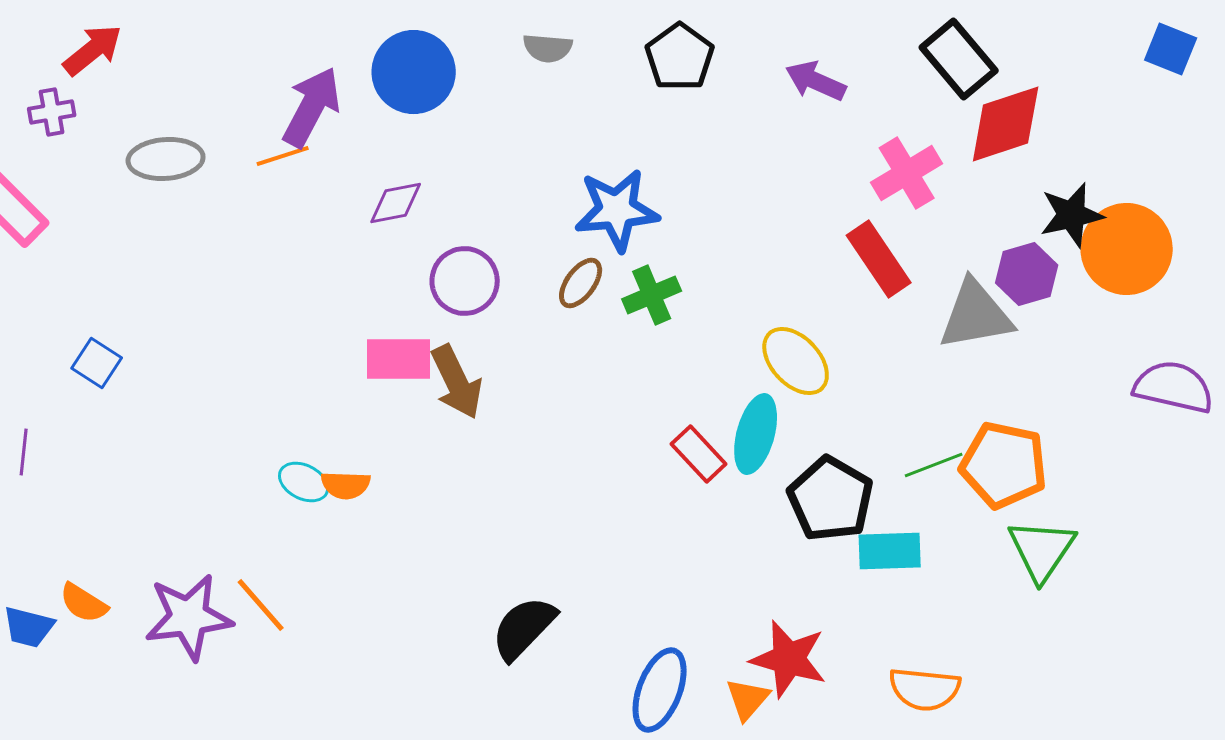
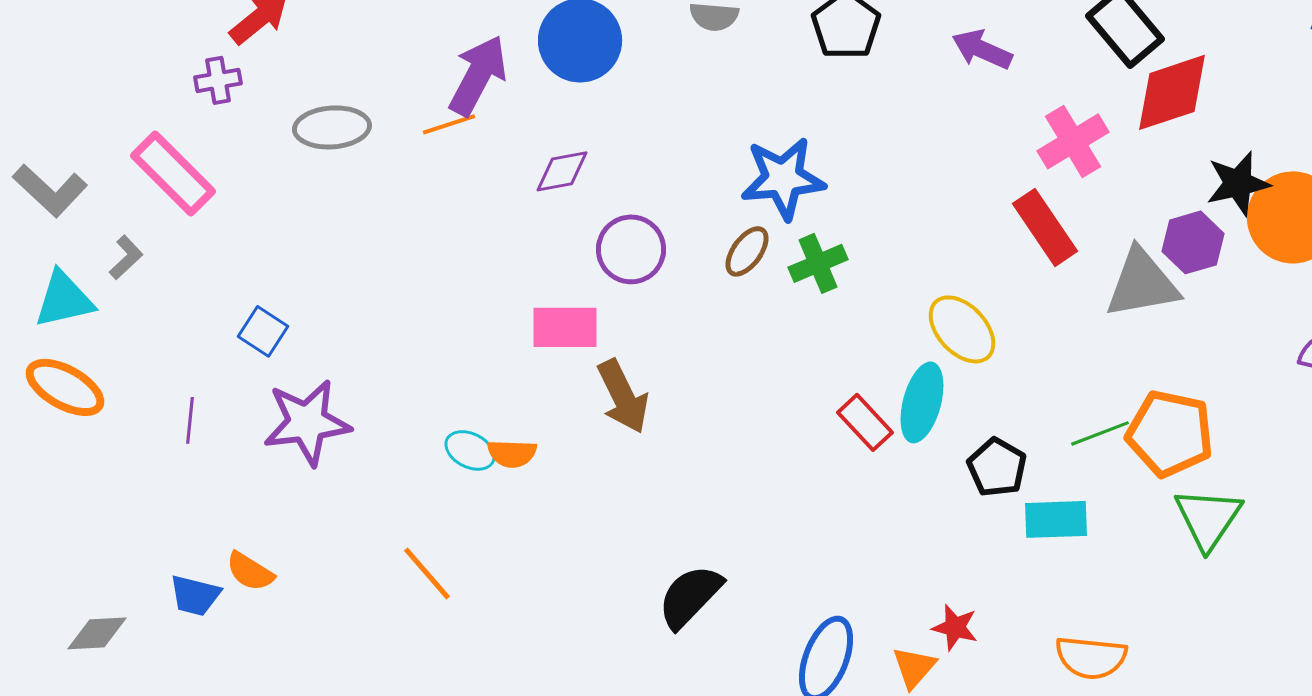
brown arrow: (457, 382) -> (623, 396), moved
black pentagon: (831, 499) -> (997, 467), size x0.7
purple star: (189, 617) -> (307, 422), moved
red star: (789, 659) -> (955, 627), size x0.6

